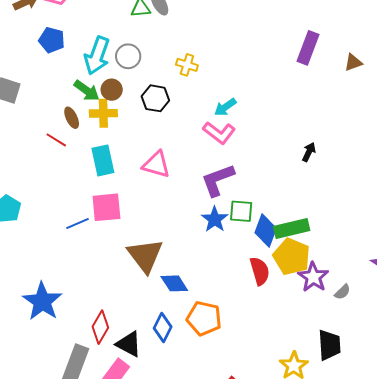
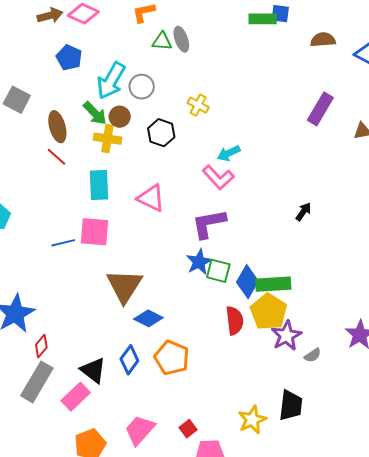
brown ellipse: (72, 118) -> (57, 127), moved, size x1.4
green square: (241, 211) -> (218, 271), moved
blue diamond: (174, 283) -> (148, 318), turned -40
red diamond: (100, 327) -> (41, 346), moved, size x0.7

